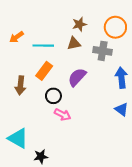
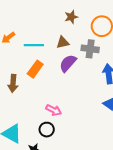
brown star: (79, 24) -> (71, 17), moved
purple semicircle: (77, 77) -> (68, 63), moved
black circle: (53, 96) -> (47, 130), moved

